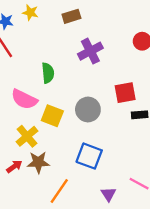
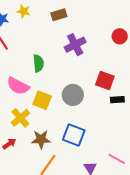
red square: (125, 93) -> (105, 81), turned 30
brown star: (38, 162) -> (41, 139), moved

